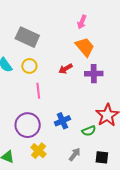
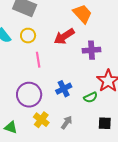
red arrow: (66, 69) -> (64, 36), size x1.5
purple cross: (94, 74) -> (91, 50), moved
gray arrow: (75, 154) -> (67, 123), moved

